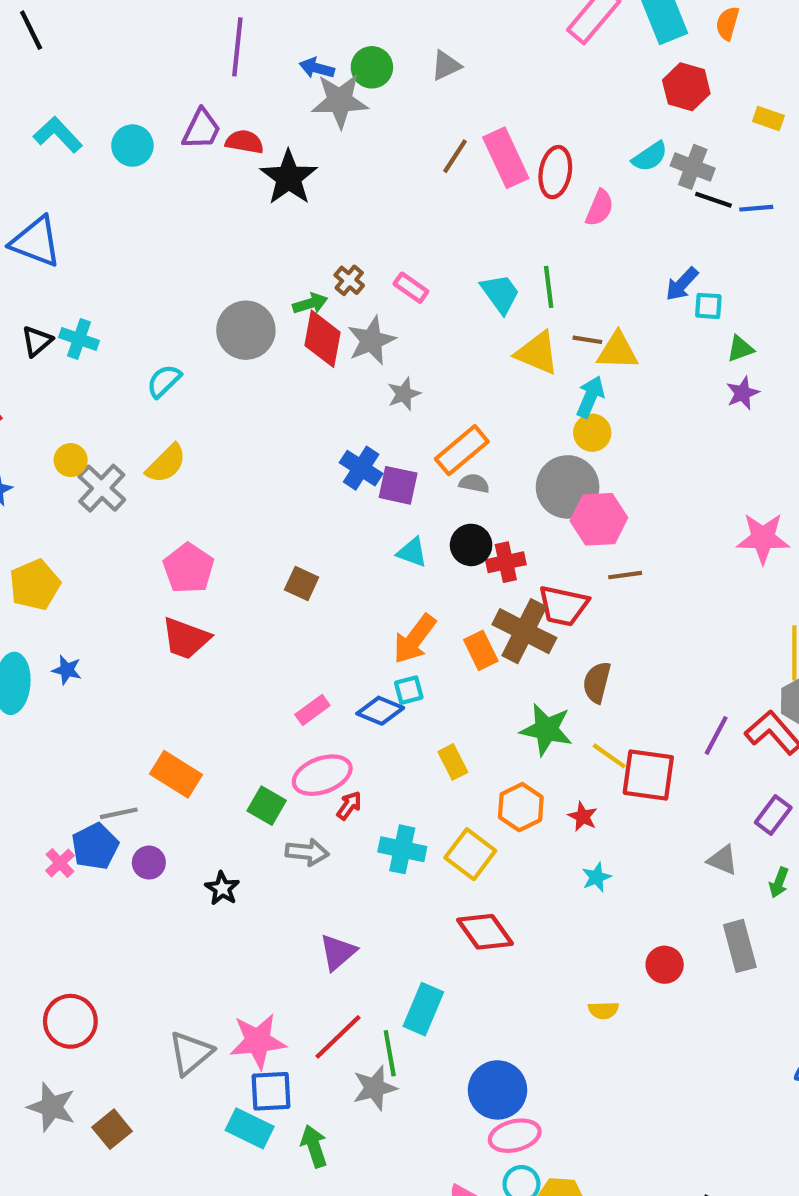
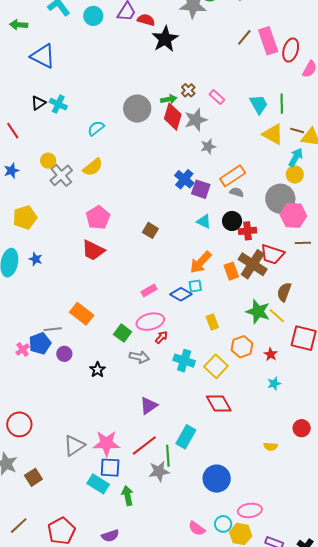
yellow line: (609, 756) -> (277, 316), moved
pink ellipse: (515, 1136) -> (250, 510), moved

